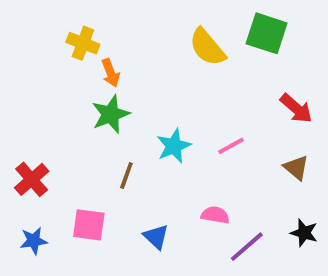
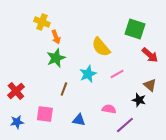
green square: (267, 33) -> (135, 29), moved
yellow semicircle: (207, 47) -> (101, 47), moved
black star: (304, 233) -> (139, 100), moved
blue triangle: (156, 237) -> (79, 120), turned -32

